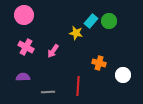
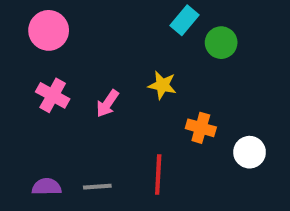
cyan rectangle: (91, 21) -> (185, 20), moved
yellow star: (76, 33) -> (162, 85), moved
purple semicircle: (23, 77) -> (47, 187), moved

